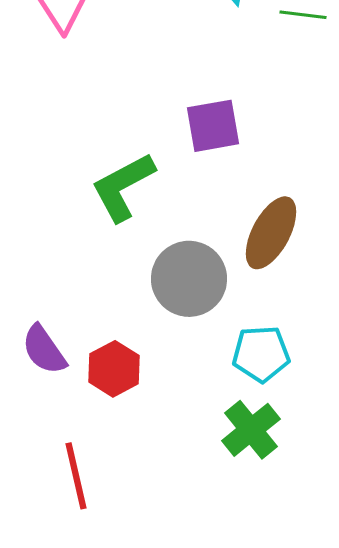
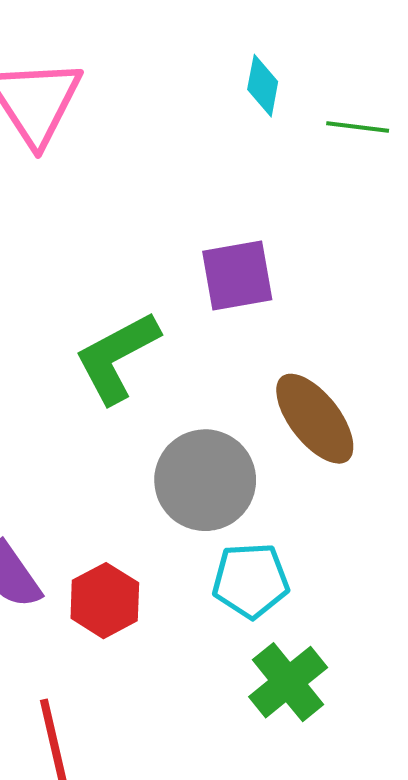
brown ellipse: (271, 233) -> (315, 419), turned -66
cyan pentagon: (261, 354) -> (251, 580), moved

